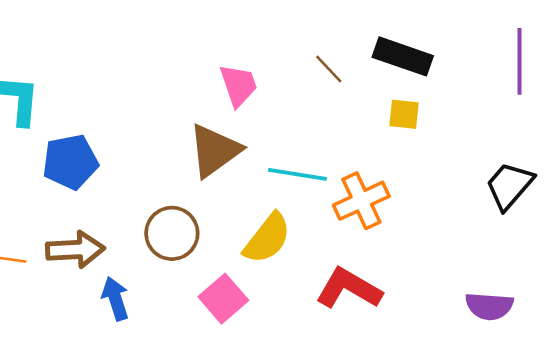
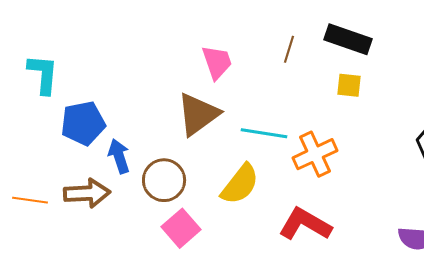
brown line: (329, 69) -> (289, 49), turned 60
blue arrow: (115, 299) -> (119, 156), moved
pink square: (223, 299) -> (181, 228), moved

